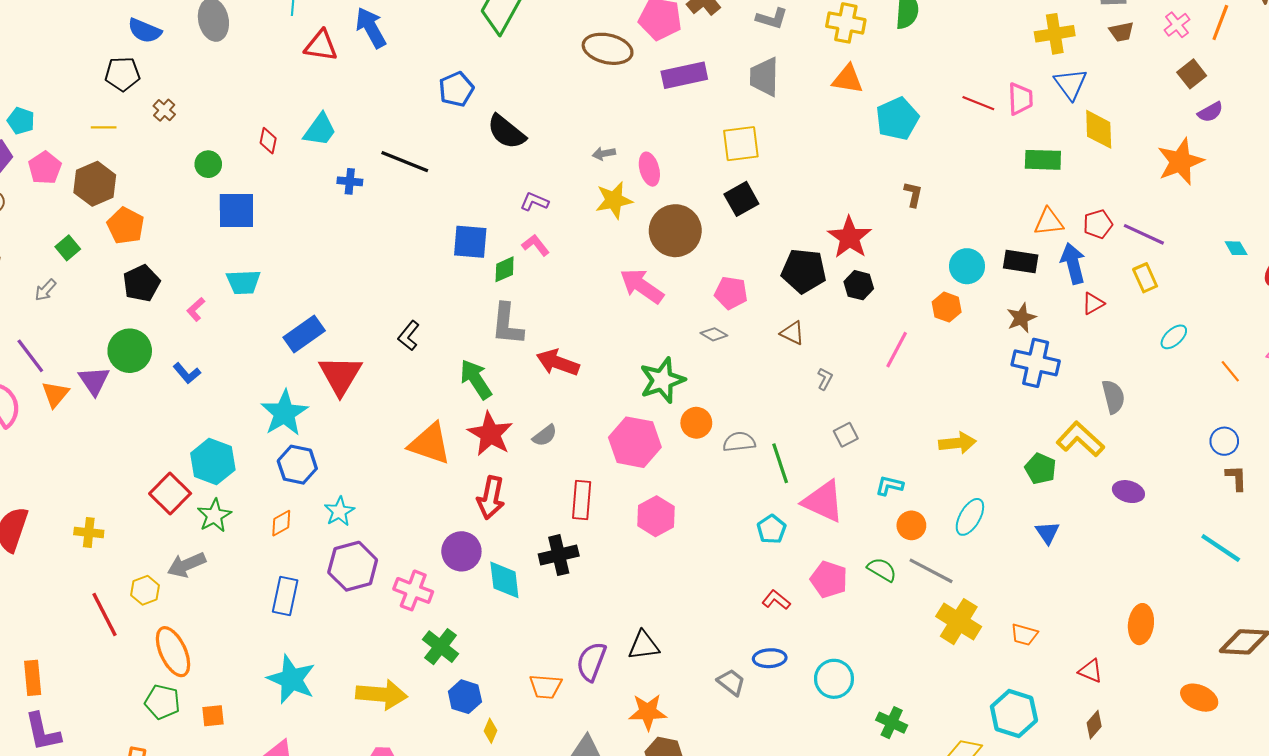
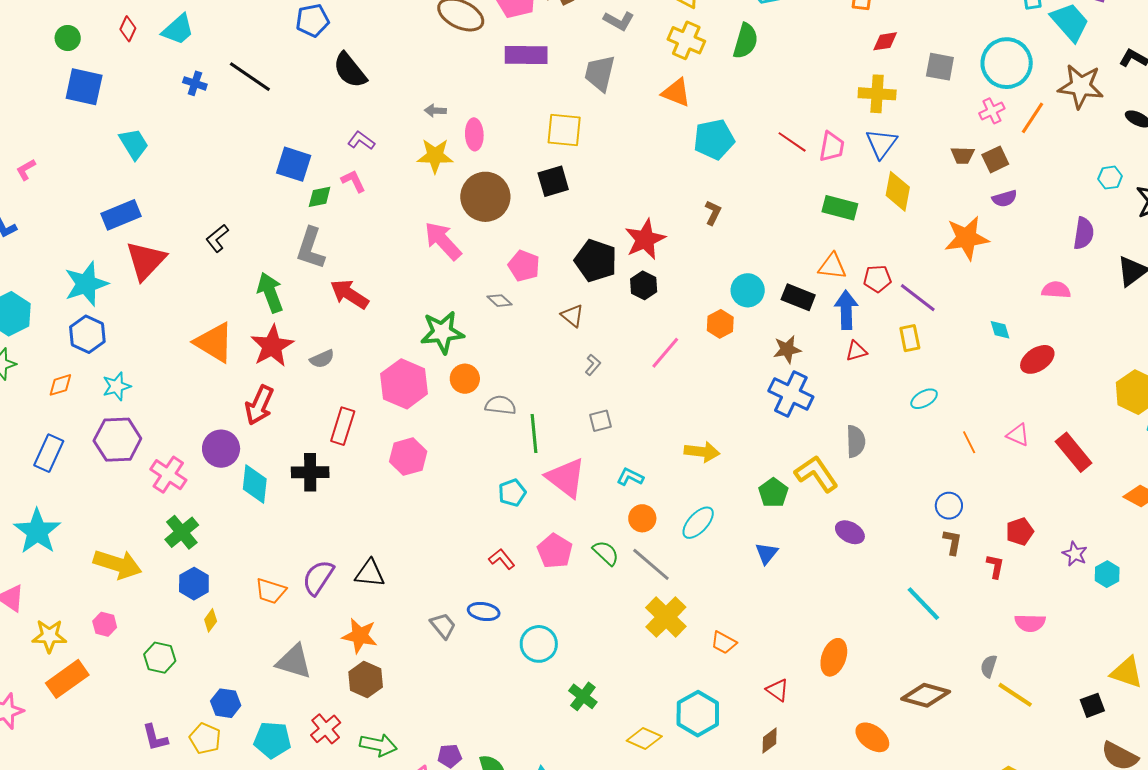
brown trapezoid: (1121, 32) -> (963, 155), moved
cyan trapezoid: (243, 282) -> (134, 144), moved, turned -132

